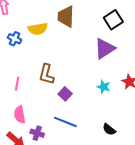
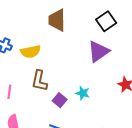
yellow semicircle: (38, 29) -> (31, 52), moved
cyan star: (104, 87) -> (83, 93), moved

